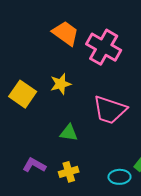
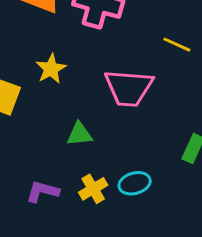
cyan ellipse: (119, 177) -> (135, 183), moved

